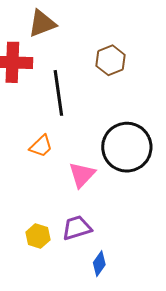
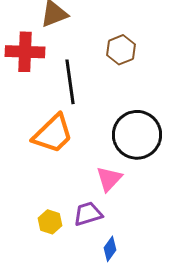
orange trapezoid: (41, 146) -> (53, 134), size x1.8
pink triangle: (82, 175) -> (109, 179), moved

